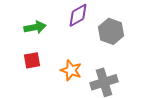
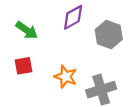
green arrow: (35, 27) -> (27, 30), turned 45

